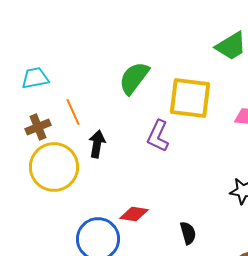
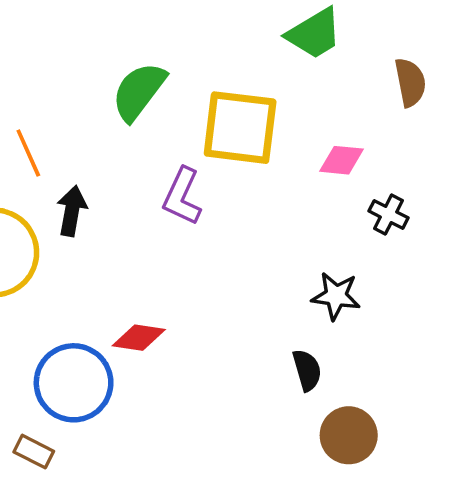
black semicircle: (188, 233) -> (307, 370), moved

